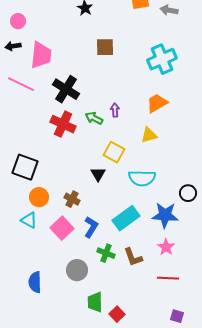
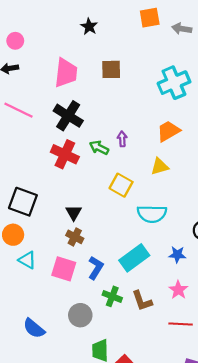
pink trapezoid: (41, 55) -> (66, 73), moved
black triangle: (98, 174) -> (74, 213), moved
orange circle: (39, 197) -> (13, 235), moved
blue star: (165, 215) -> (177, 255), size x0.6
pink square: (62, 228) -> (64, 269), turned -30
blue semicircle: (35, 282) -> (34, 328), turned -50

